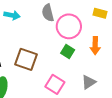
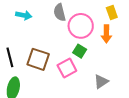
yellow rectangle: (100, 13) -> (112, 12), turned 56
orange arrow: (95, 46) -> (106, 34), moved
pink square: (55, 84) -> (67, 68), moved, turned 30

